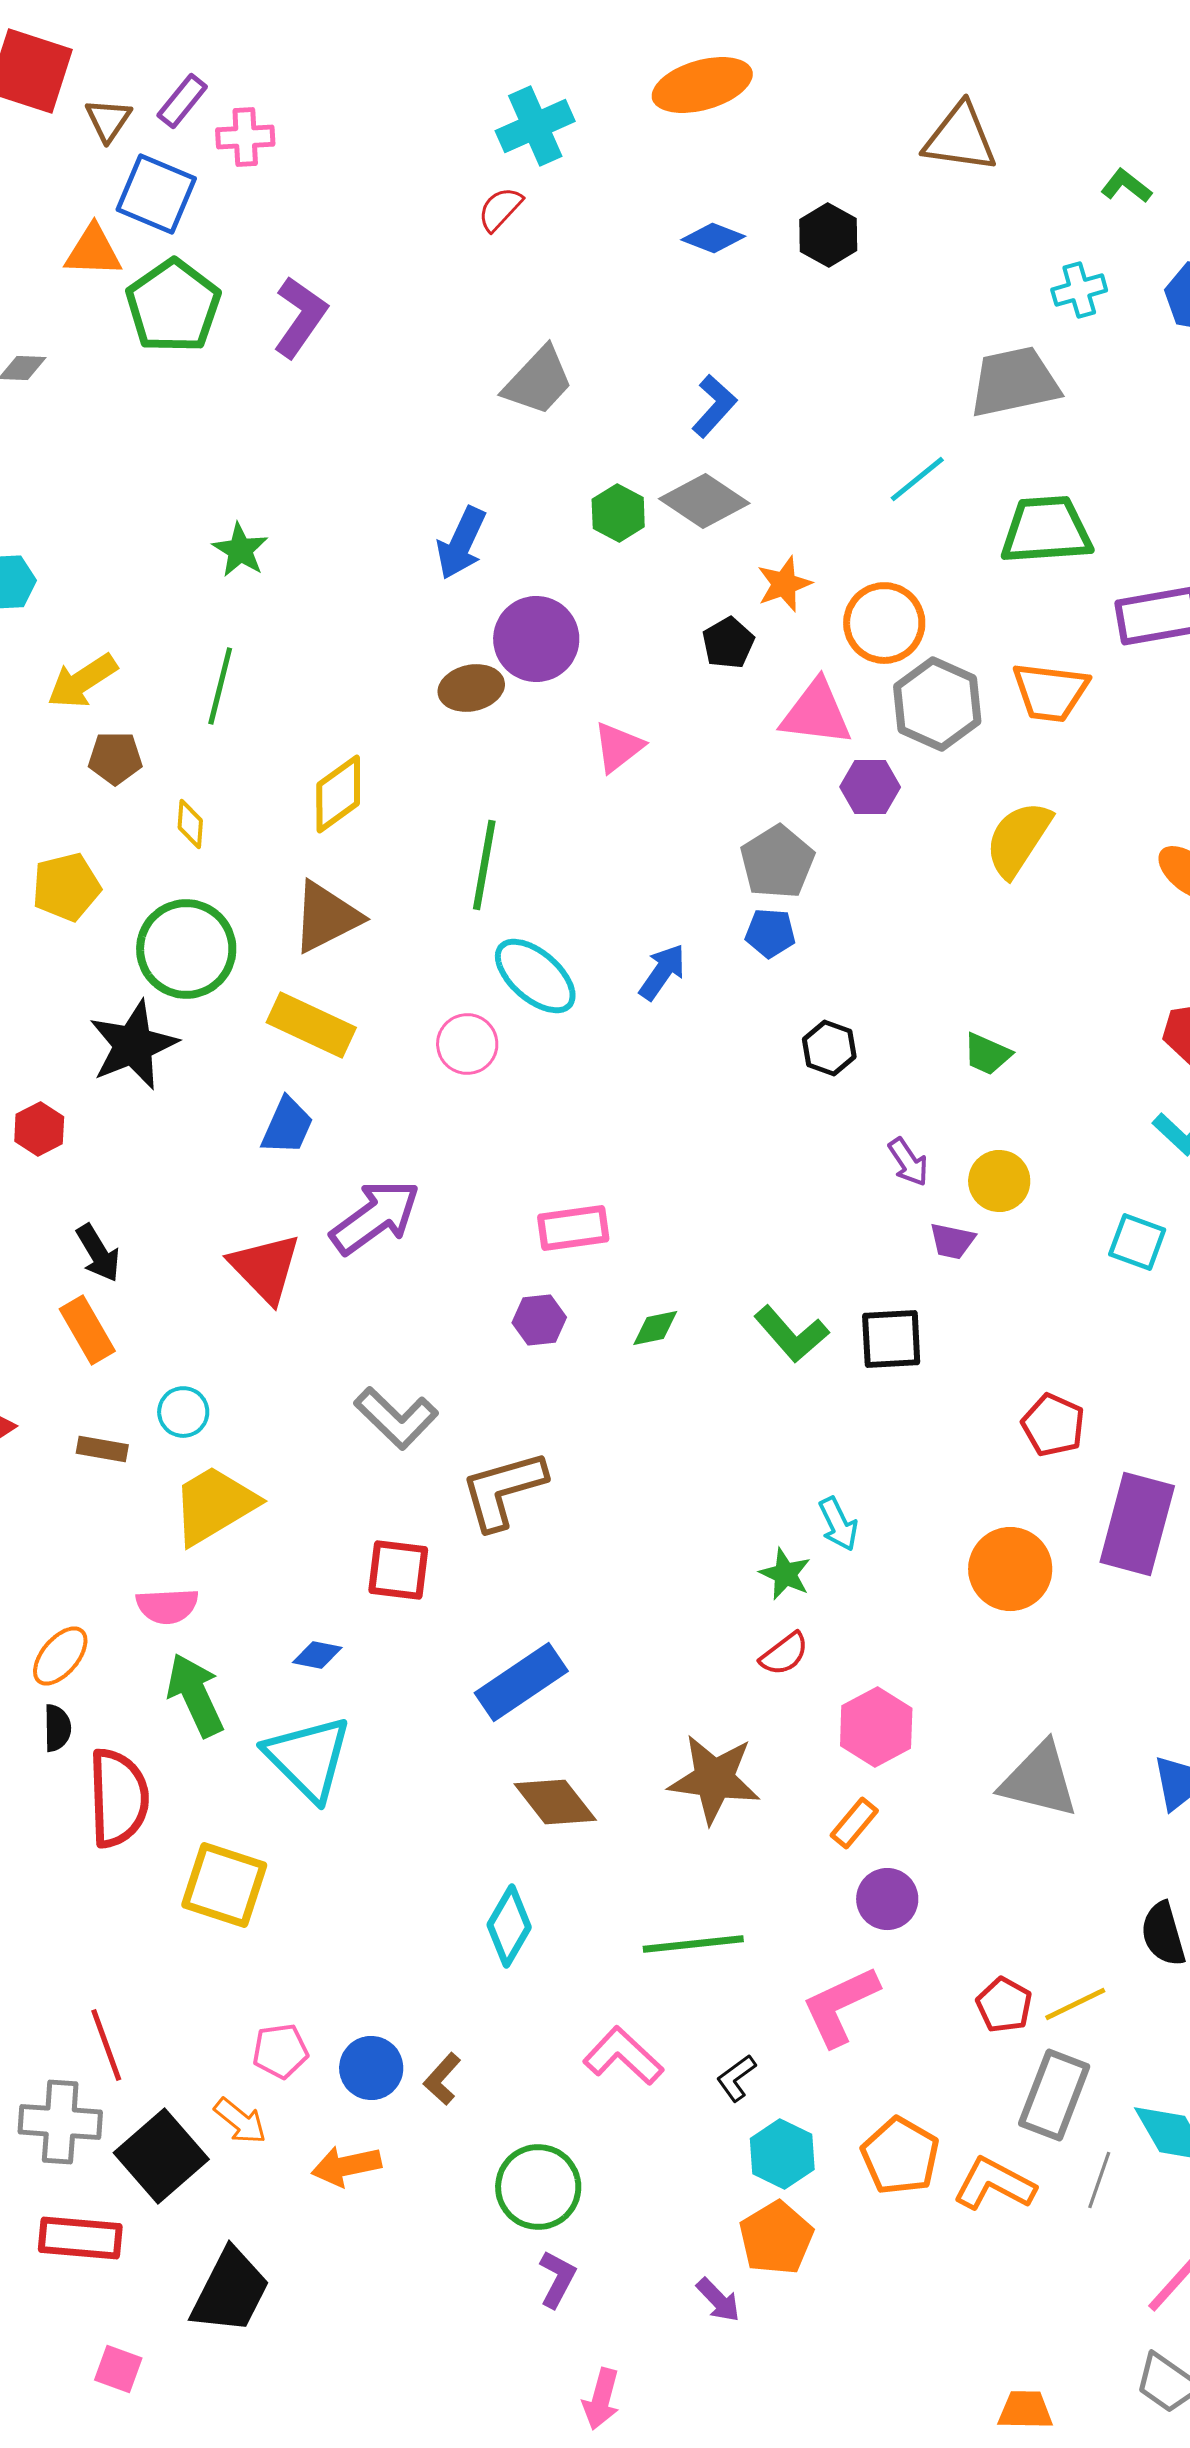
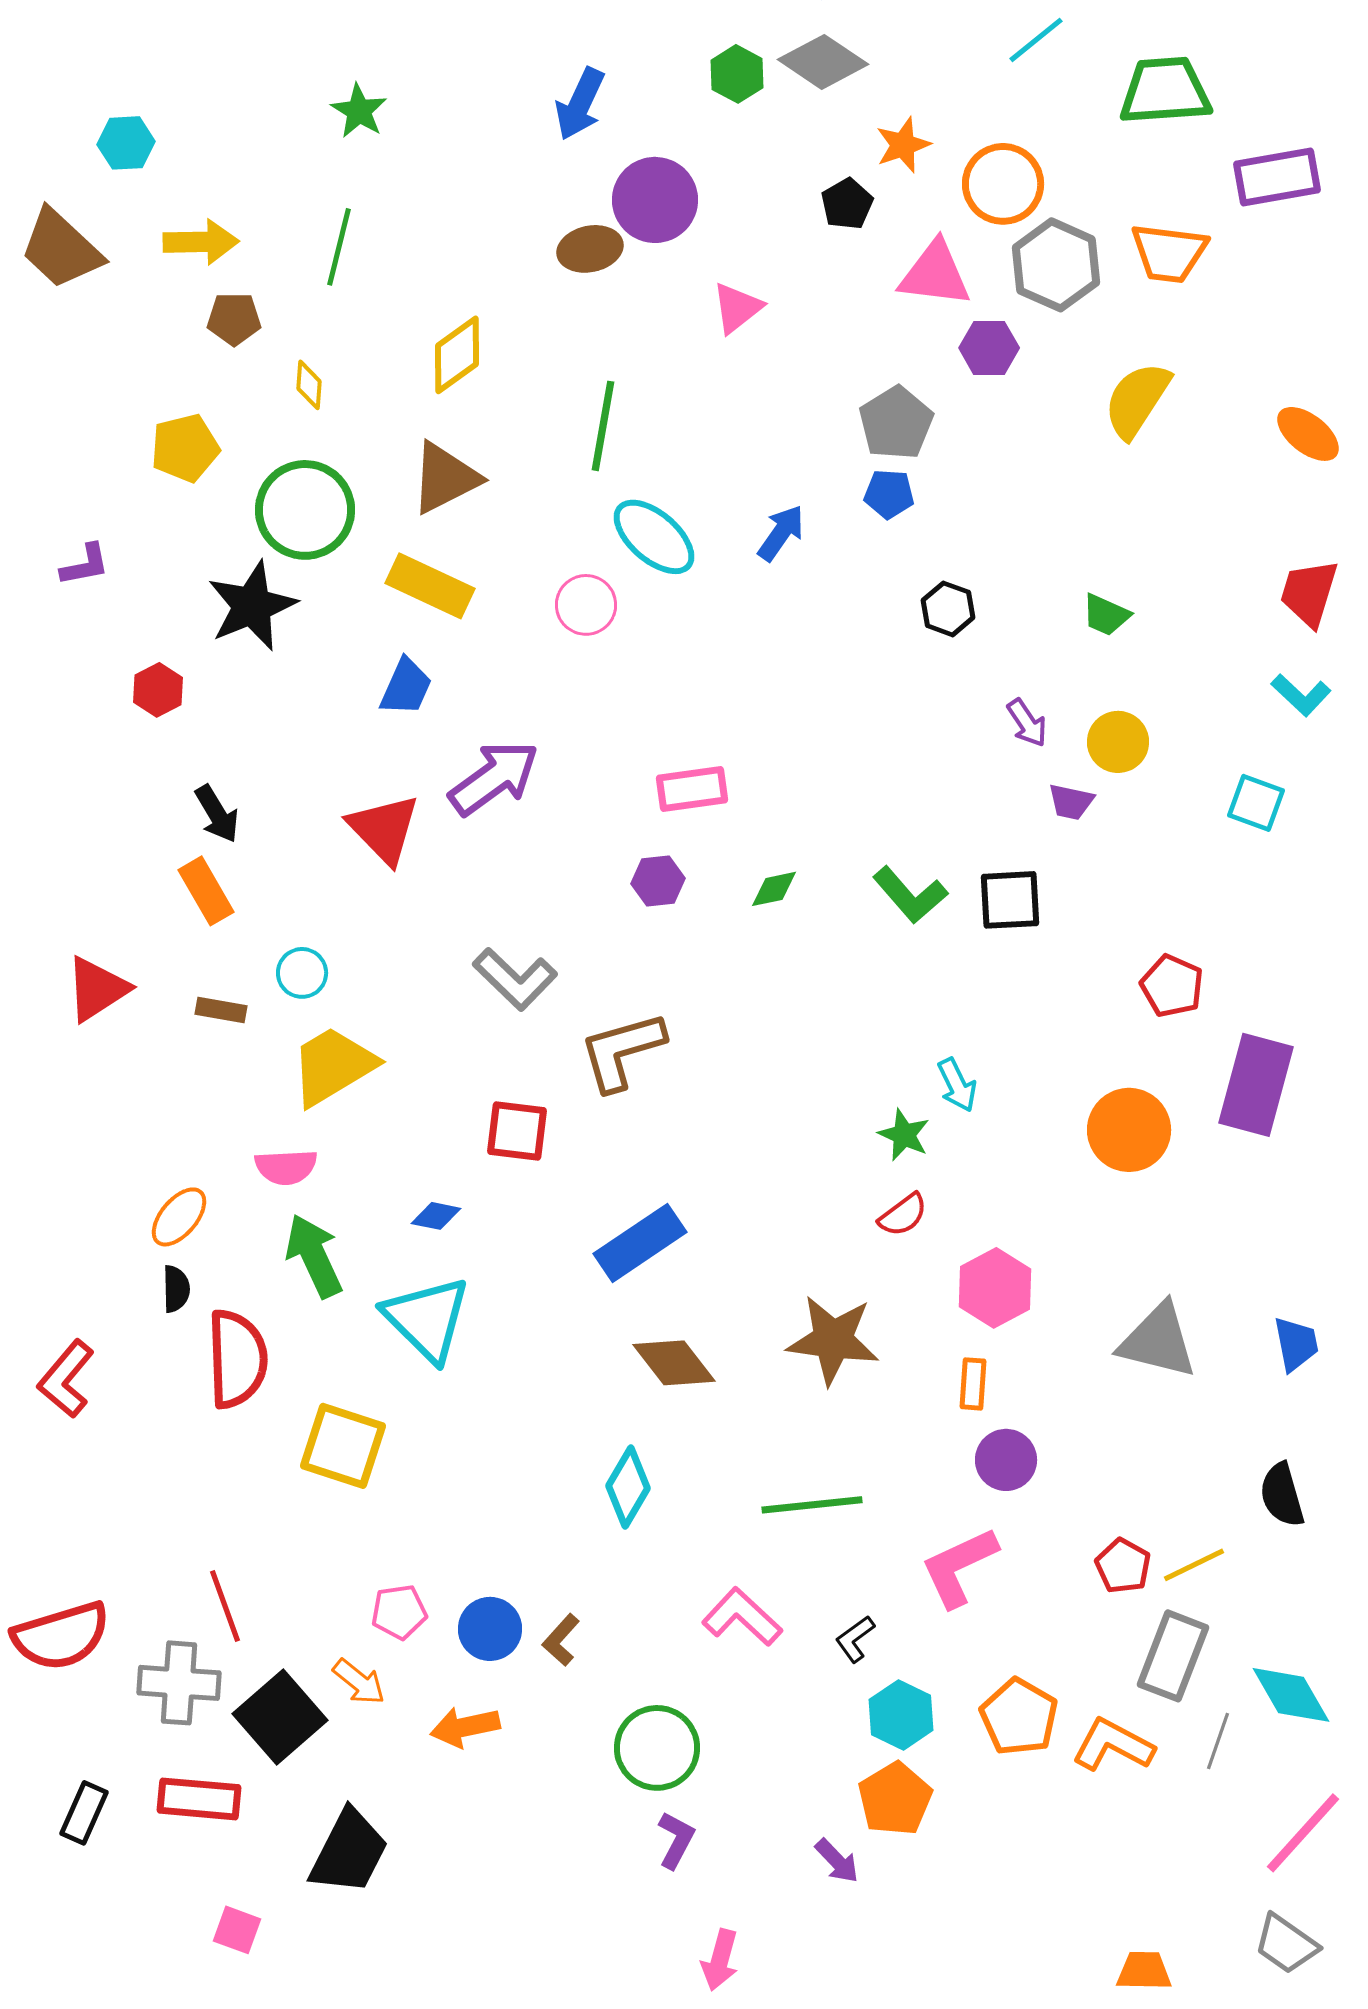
yellow arrow: (82, 681) -> (201, 242), turned -148
orange rectangle: (854, 1823) -> (973, 1384), turned -36

